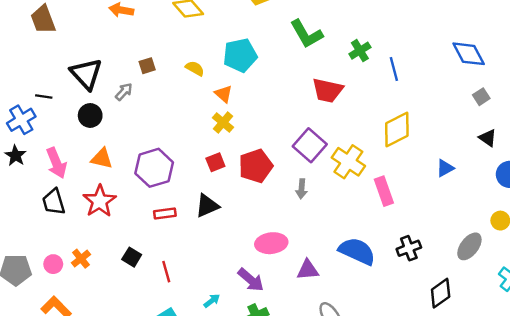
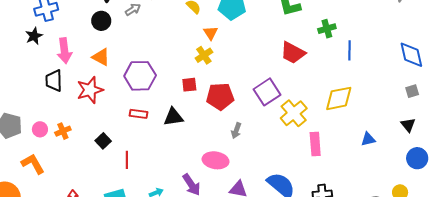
gray arrow: (302, 189) -> (236, 131), moved

